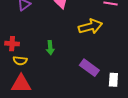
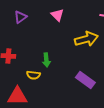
yellow semicircle: (20, 61) -> (33, 75), moved

